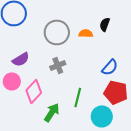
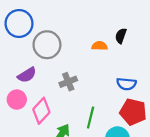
gray circle: (57, 32) -> (47, 45), moved
blue semicircle: (110, 67) -> (126, 84), turned 54

